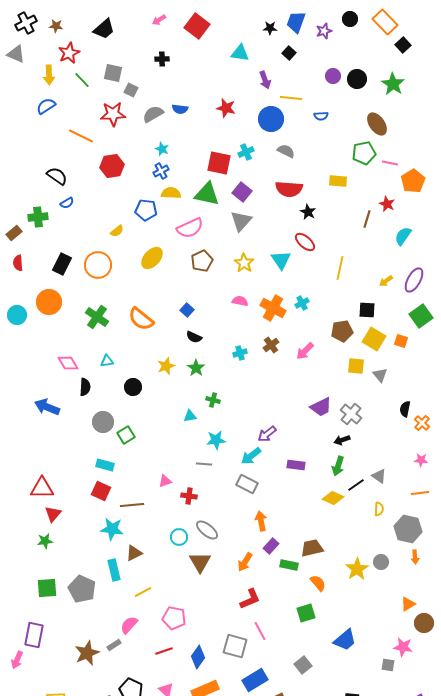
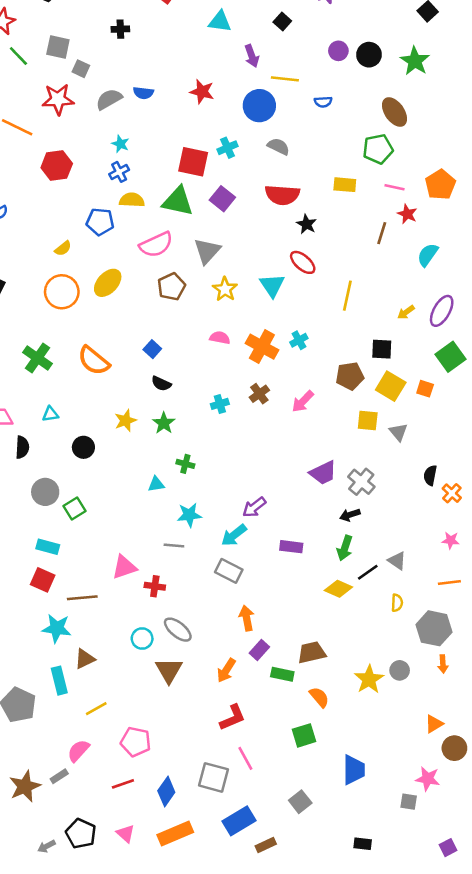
pink line: (390, 163) -> (394, 187), moved
gray triangle: (241, 221) -> (207, 251), moved
orange circle: (98, 265) -> (62, 292), moved
pink triangle: (165, 481) -> (124, 567), size x1.5
blue trapezoid: (345, 640) -> (354, 770), turned -50

